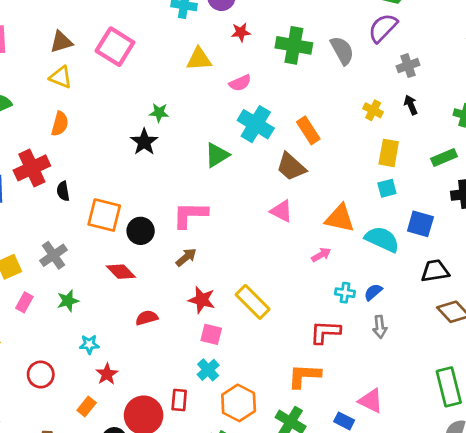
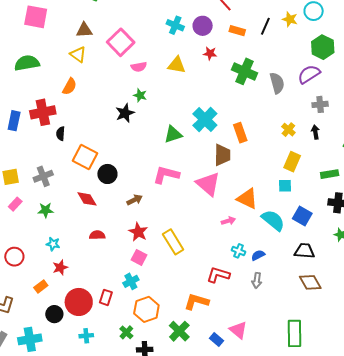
pink semicircle: (240, 83) -> (139, 67), moved
brown trapezoid: (291, 167) -> (222, 155), turned -145
pink triangle: (281, 211) -> (208, 184), size x1.5
pink L-shape: (190, 215) -> (166, 175), moved

